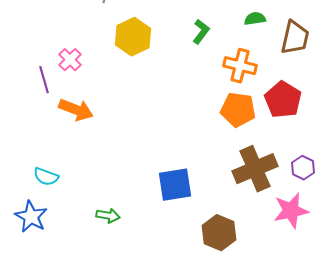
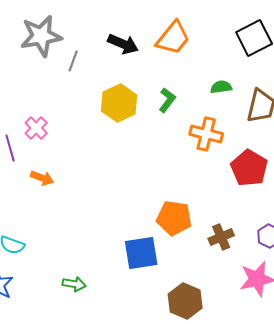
yellow hexagon: (133, 37) -> (119, 103), moved
orange arrow: (76, 110) -> (42, 178), size x0.7
orange pentagon: (238, 110) -> (174, 218), moved
brown cross: (255, 169) -> (221, 237), size x0.6

